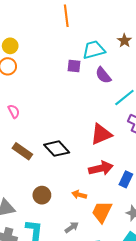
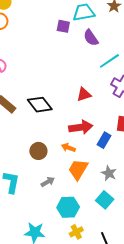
red triangle: (101, 134) -> (84, 94), size x0.7
brown circle: (42, 195) -> (38, 151), moved
orange arrow: (79, 195) -> (68, 148), moved

